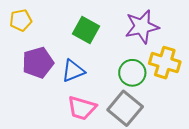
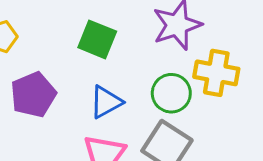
blue triangle: (73, 71) -> (106, 102), moved

